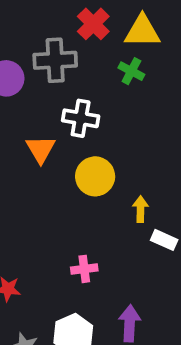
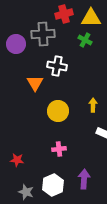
red cross: (93, 24) -> (64, 14), turned 30
yellow circle: (95, 176) -> (58, 111), moved
yellow arrow: (140, 209) -> (93, 105), moved

